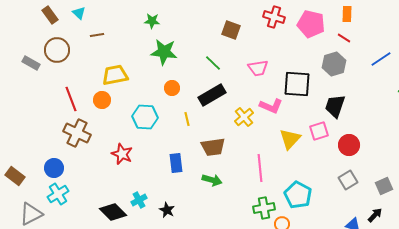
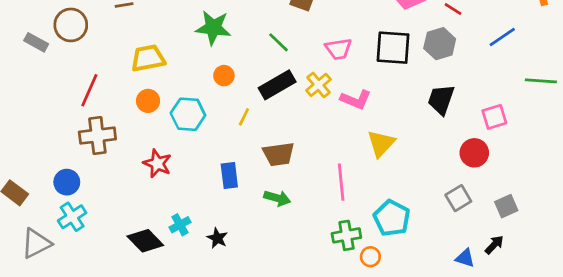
black square: (297, 84) -> (393, 48), moved
red line: (71, 99) -> (89, 90), turned 45
orange circle: (102, 100) -> (148, 101), moved
yellow cross: (244, 117) -> (318, 85), moved
yellow line: (187, 119) -> (244, 117), turned 40
pink square: (319, 131) -> (494, 117), moved
brown cross: (77, 133) -> (97, 136), turned -32
red circle: (349, 145) -> (474, 153), moved

